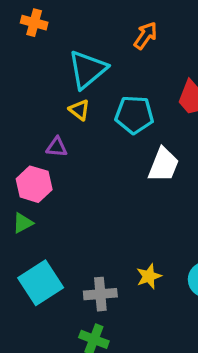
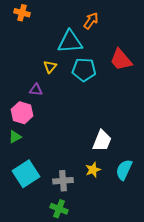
cyan triangle: (87, 69) -> (70, 42), moved, turned 36
yellow triangle: (79, 110) -> (50, 67), turned 32
white trapezoid: (163, 165) -> (102, 141), moved

